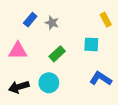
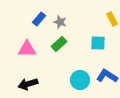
green rectangle: (57, 54) -> (59, 44), moved
cyan circle: (49, 83) -> (80, 80), moved

